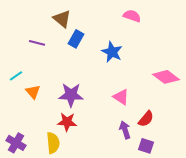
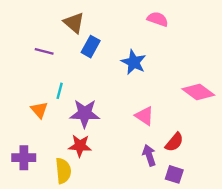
cyan line: (16, 76) -> (60, 91), moved, turned -40
purple cross: (16, 143) -> (24, 158), moved, turned -30

